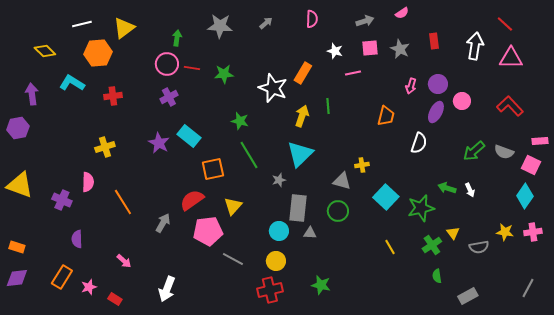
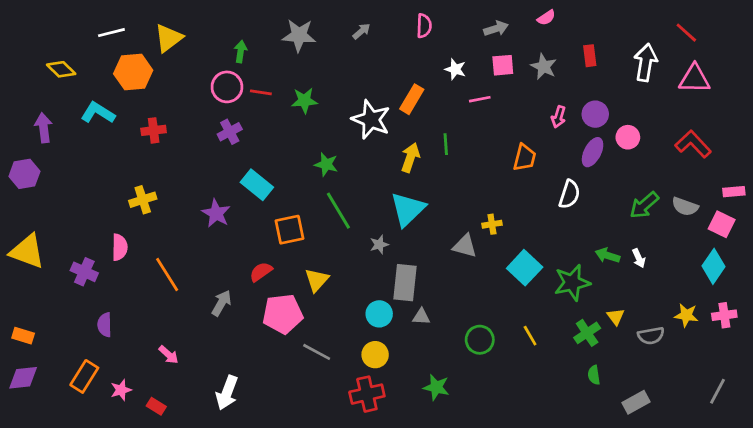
purple star: (159, 143) -> (216, 213), moved
red semicircle: (192, 200) -> (261, 272), size x0.7
green circle: (338, 211) -> (480, 340), moved

